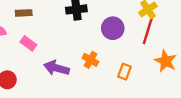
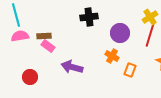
brown rectangle: (24, 13) -> (44, 36), moved
orange cross: (90, 60) -> (112, 56), moved

